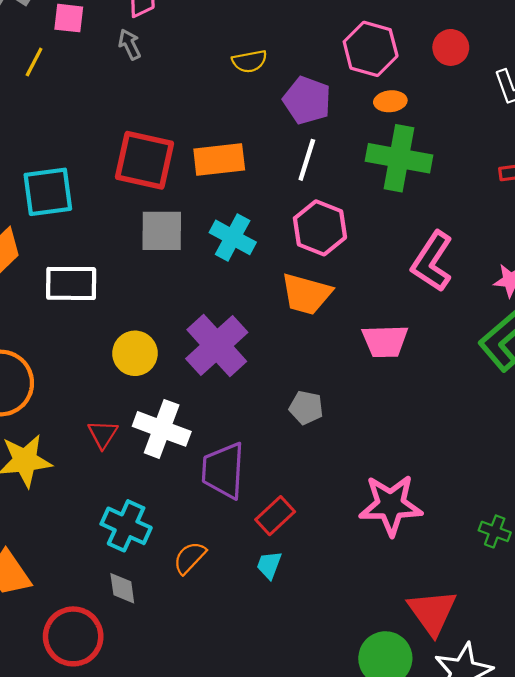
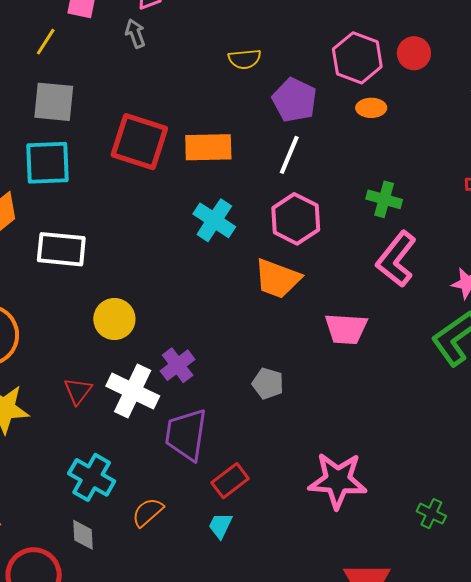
red circle: (451, 47) -> (414, 53), moved
green cross: (399, 158) -> (384, 199), moved, size x0.6
gray square: (162, 231) -> (54, 102), moved
purple cross: (217, 346) -> (178, 365), moved, size x0.6

